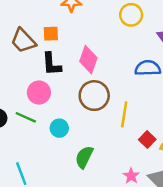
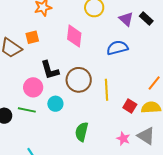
pink diamond: (88, 60) -> (74, 36), moved
black L-shape: (51, 64) -> (50, 70), moved
cyan circle: (59, 128) -> (55, 104), moved

